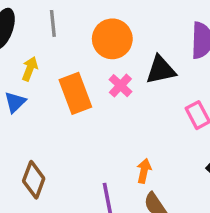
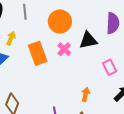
orange arrow: (144, 171) -> (86, 94), moved

